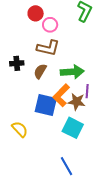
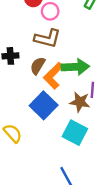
orange L-shape: (61, 95) -> (53, 76), moved
blue square: (46, 105) -> (44, 105), turned 30

